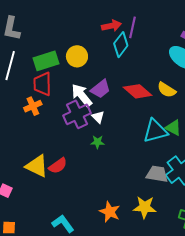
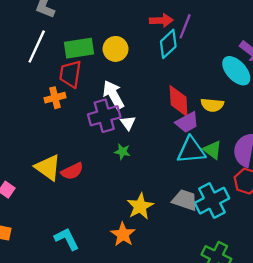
purple trapezoid: (101, 89) -> (187, 122), moved
yellow semicircle: (167, 90) -> (212, 105), turned -36
red diamond: (138, 91) -> (179, 101), turned 36
yellow star: (145, 207) -> (140, 206), moved, turned 30

